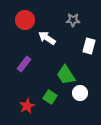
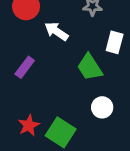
green trapezoid: (66, 75) -> (90, 67), moved
green square: (50, 97) -> (61, 132), moved, size x1.5

